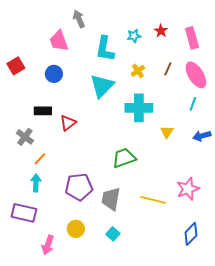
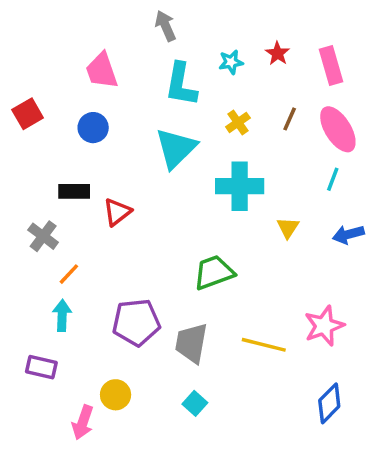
gray arrow: (79, 19) -> (166, 26), moved
purple rectangle: (24, 213) -> (41, 367), size x0.7
yellow circle: (76, 229) -> (116, 395), moved

